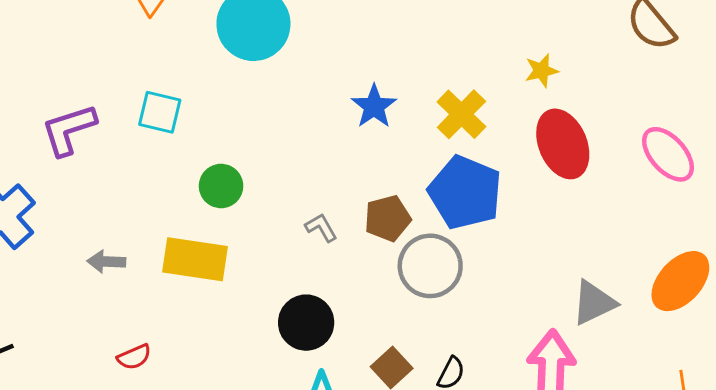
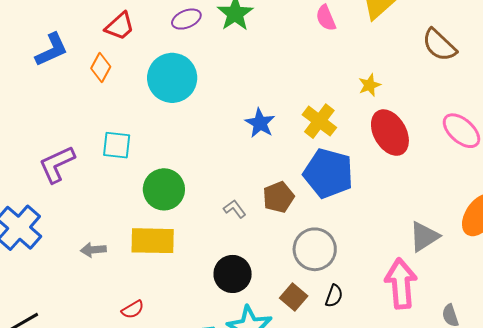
green circle: (221, 186) -> (164, 189), size x1.4
gray circle: (430, 266) -> (315, 249), moved
red semicircle: (134, 357) -> (133, 309), moved

